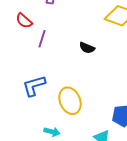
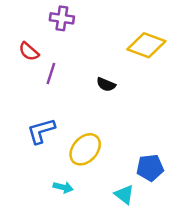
yellow ellipse: (70, 101) -> (85, 149), turned 64

